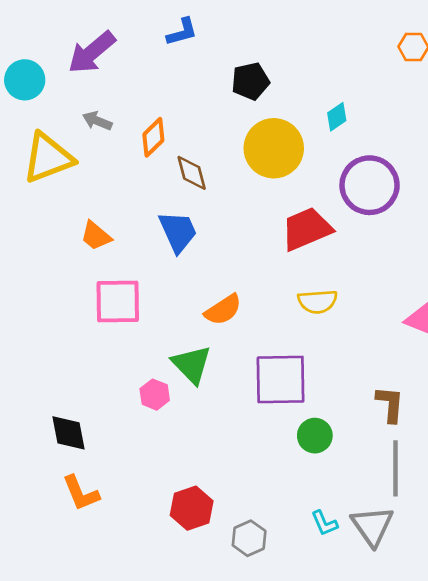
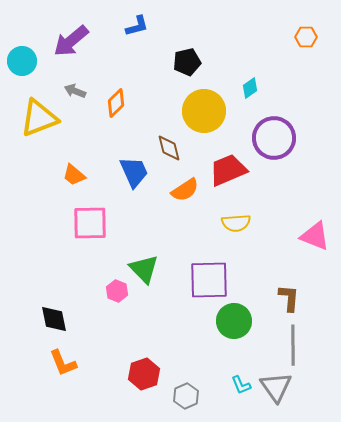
brown diamond: (192, 173) -> (169, 148), moved
orange semicircle: (223, 310) -> (185, 190), moved
green circle: (315, 436) -> (234, 321), size x1.4

